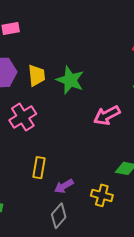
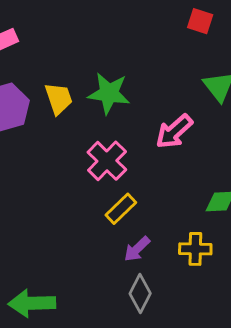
pink cross: (23, 117) -> (107, 161), moved
yellow rectangle: (39, 168) -> (121, 209), moved, turned 50

